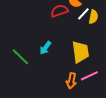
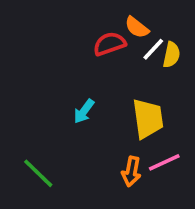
green line: (20, 57) -> (38, 173), moved

